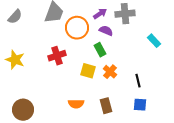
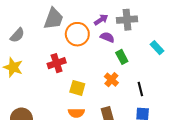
gray semicircle: (15, 17) -> (17, 35), moved
green rectangle: (100, 50) -> (122, 57), moved
yellow square: (88, 71) -> (77, 88), moved

